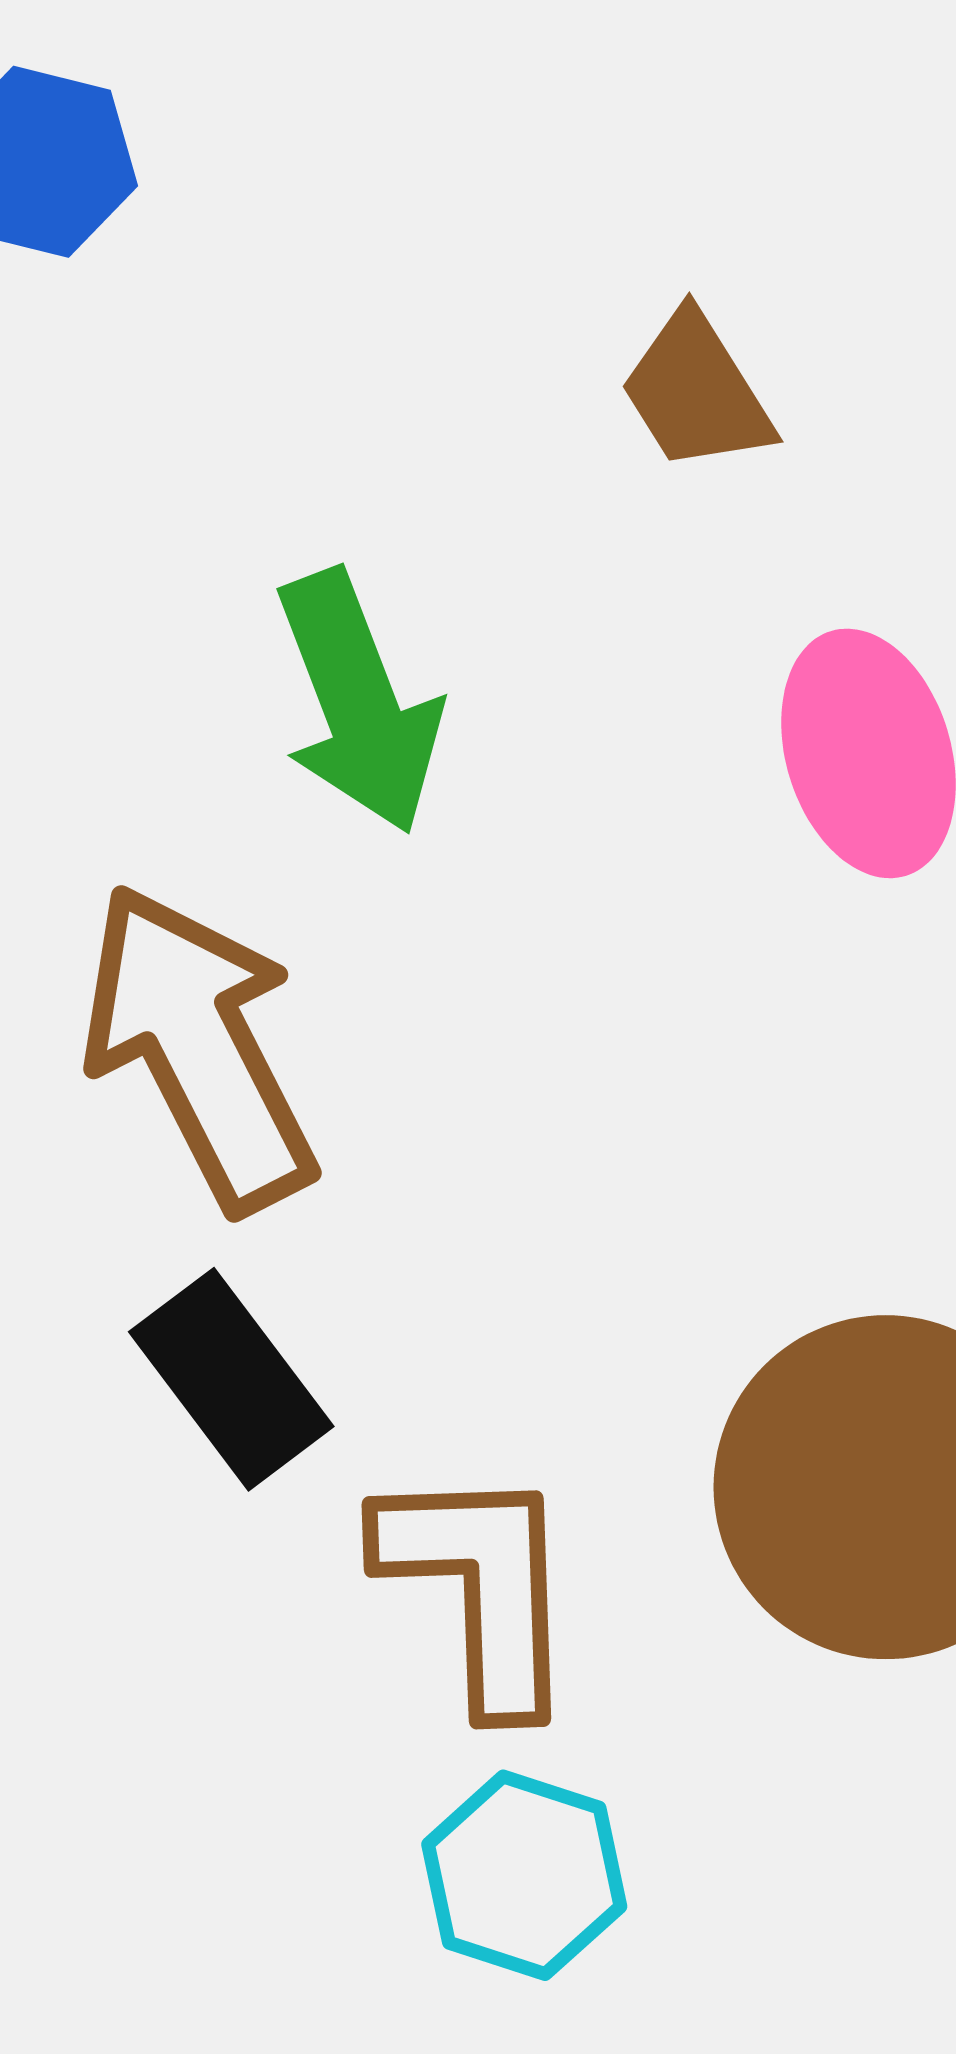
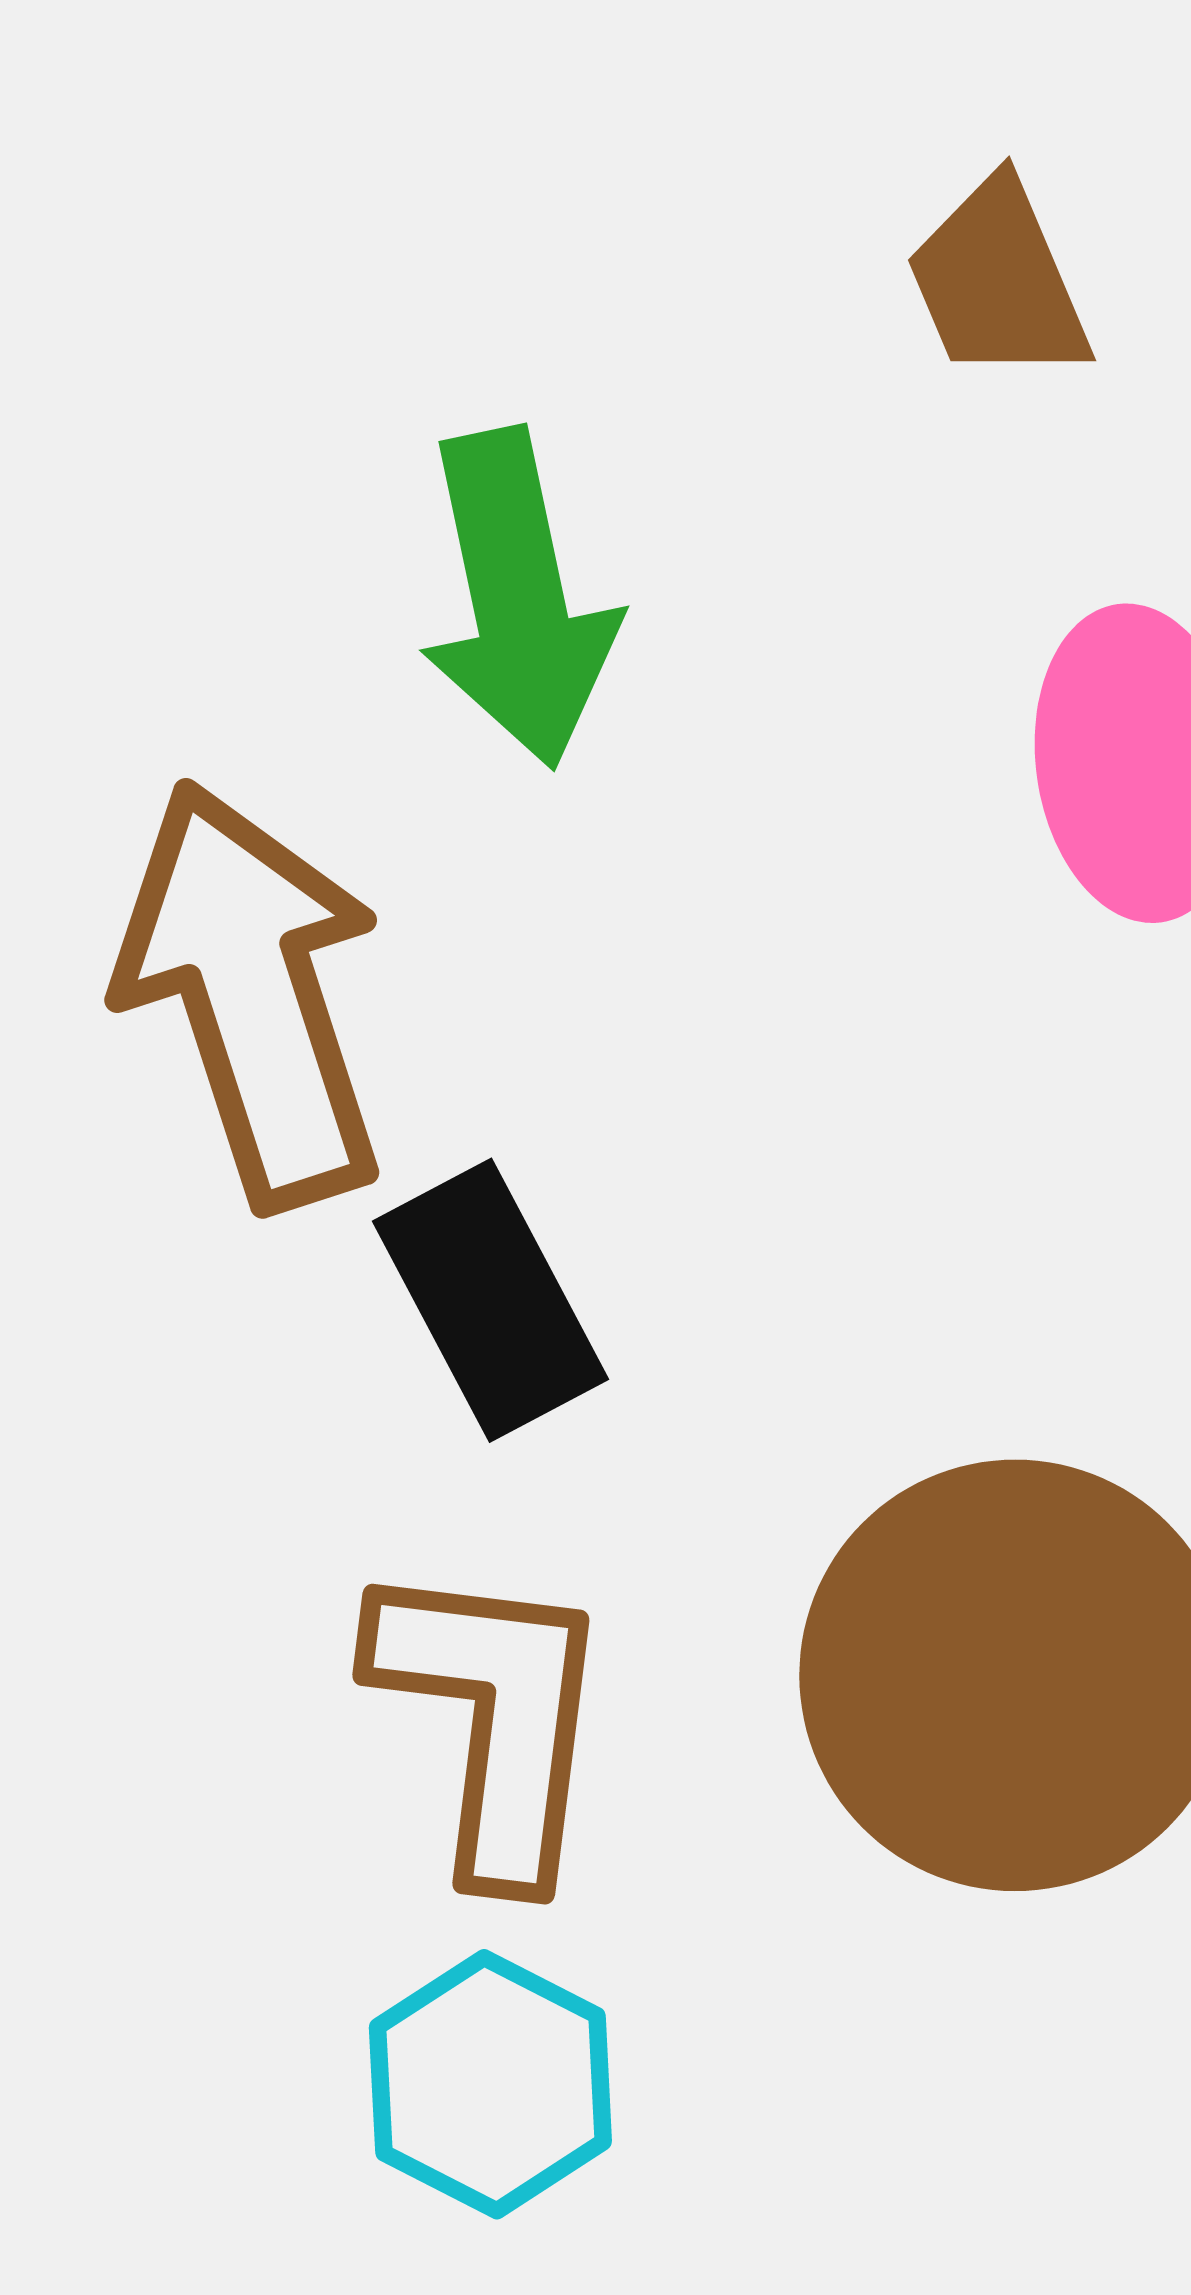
black rectangle: (231, 1379) -> (490, 1300), moved

